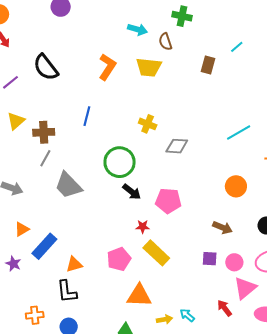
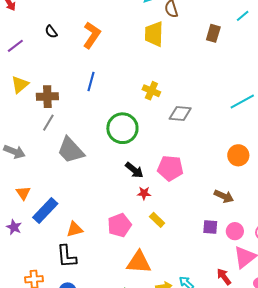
black semicircle: (46, 67) -> (51, 32), size x0.5
orange L-shape: (107, 67) -> (92, 35), moved
yellow trapezoid: (149, 67) -> (154, 34), turned 84
black arrow: (132, 192) -> (134, 170), moved
orange triangle: (22, 229) -> (23, 193), turned -35
yellow rectangle: (156, 253) -> (157, 220), size x0.6

